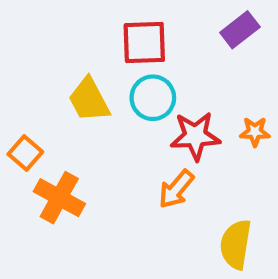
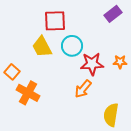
red square: (144, 42) -> (55, 21), moved

